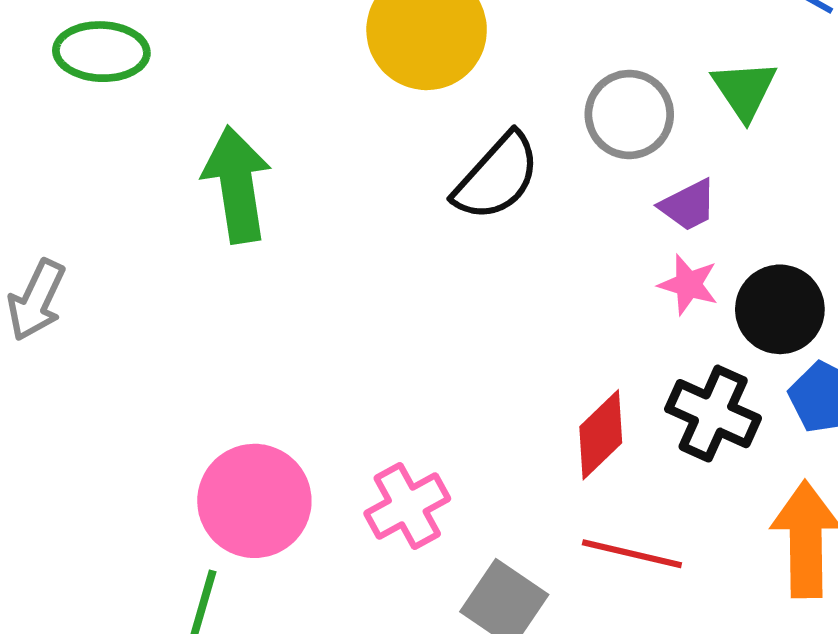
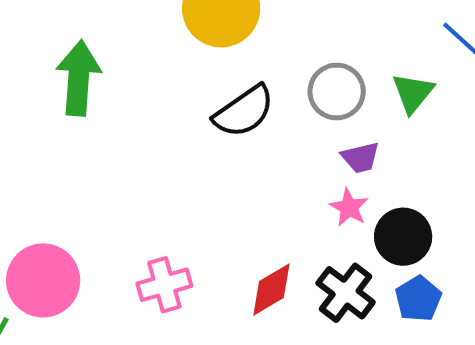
pink cross: (407, 506) -> (164, 285), moved

